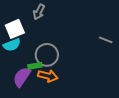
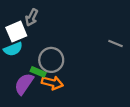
gray arrow: (39, 12) -> (32, 17), moved
green rectangle: (35, 66) -> (38, 72), turned 32

